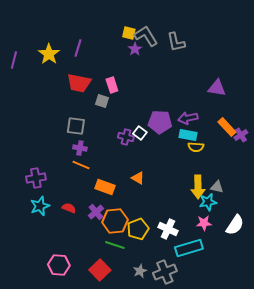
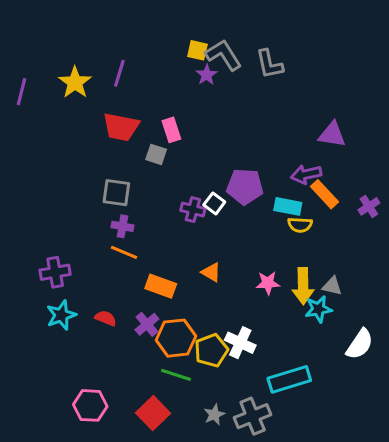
purple arrow: (188, 118) -> (306, 174), moved
orange rectangle: (227, 127) -> (324, 194), moved
pink star: (204, 223) -> (268, 283), moved
white cross: (168, 229) -> (240, 343), moved

